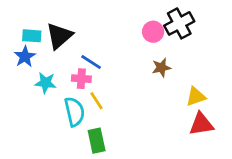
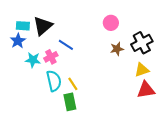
black cross: (179, 23) -> (142, 43), moved
pink cross: (81, 79) -> (51, 57), moved, turned -32
yellow line: (97, 101) -> (73, 84), moved

